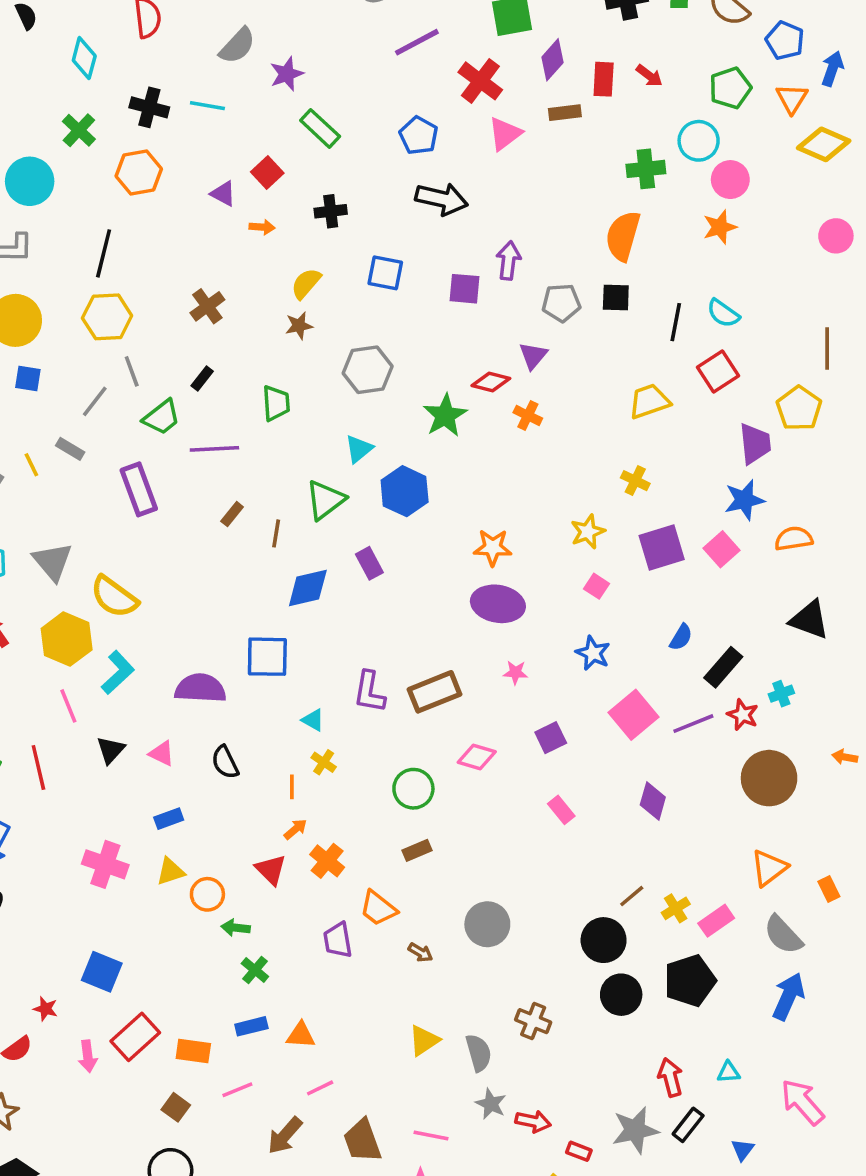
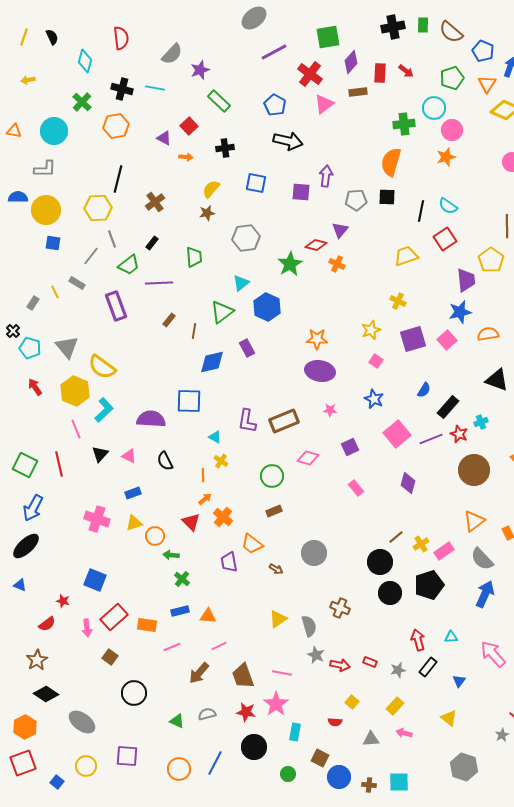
black line: (104, 253) -> (118, 179), moved
brown square: (176, 1107) -> (110, 657), moved
gray star: (635, 1130) -> (398, 670), size x0.6
red rectangle: (579, 1151) -> (370, 662), moved

